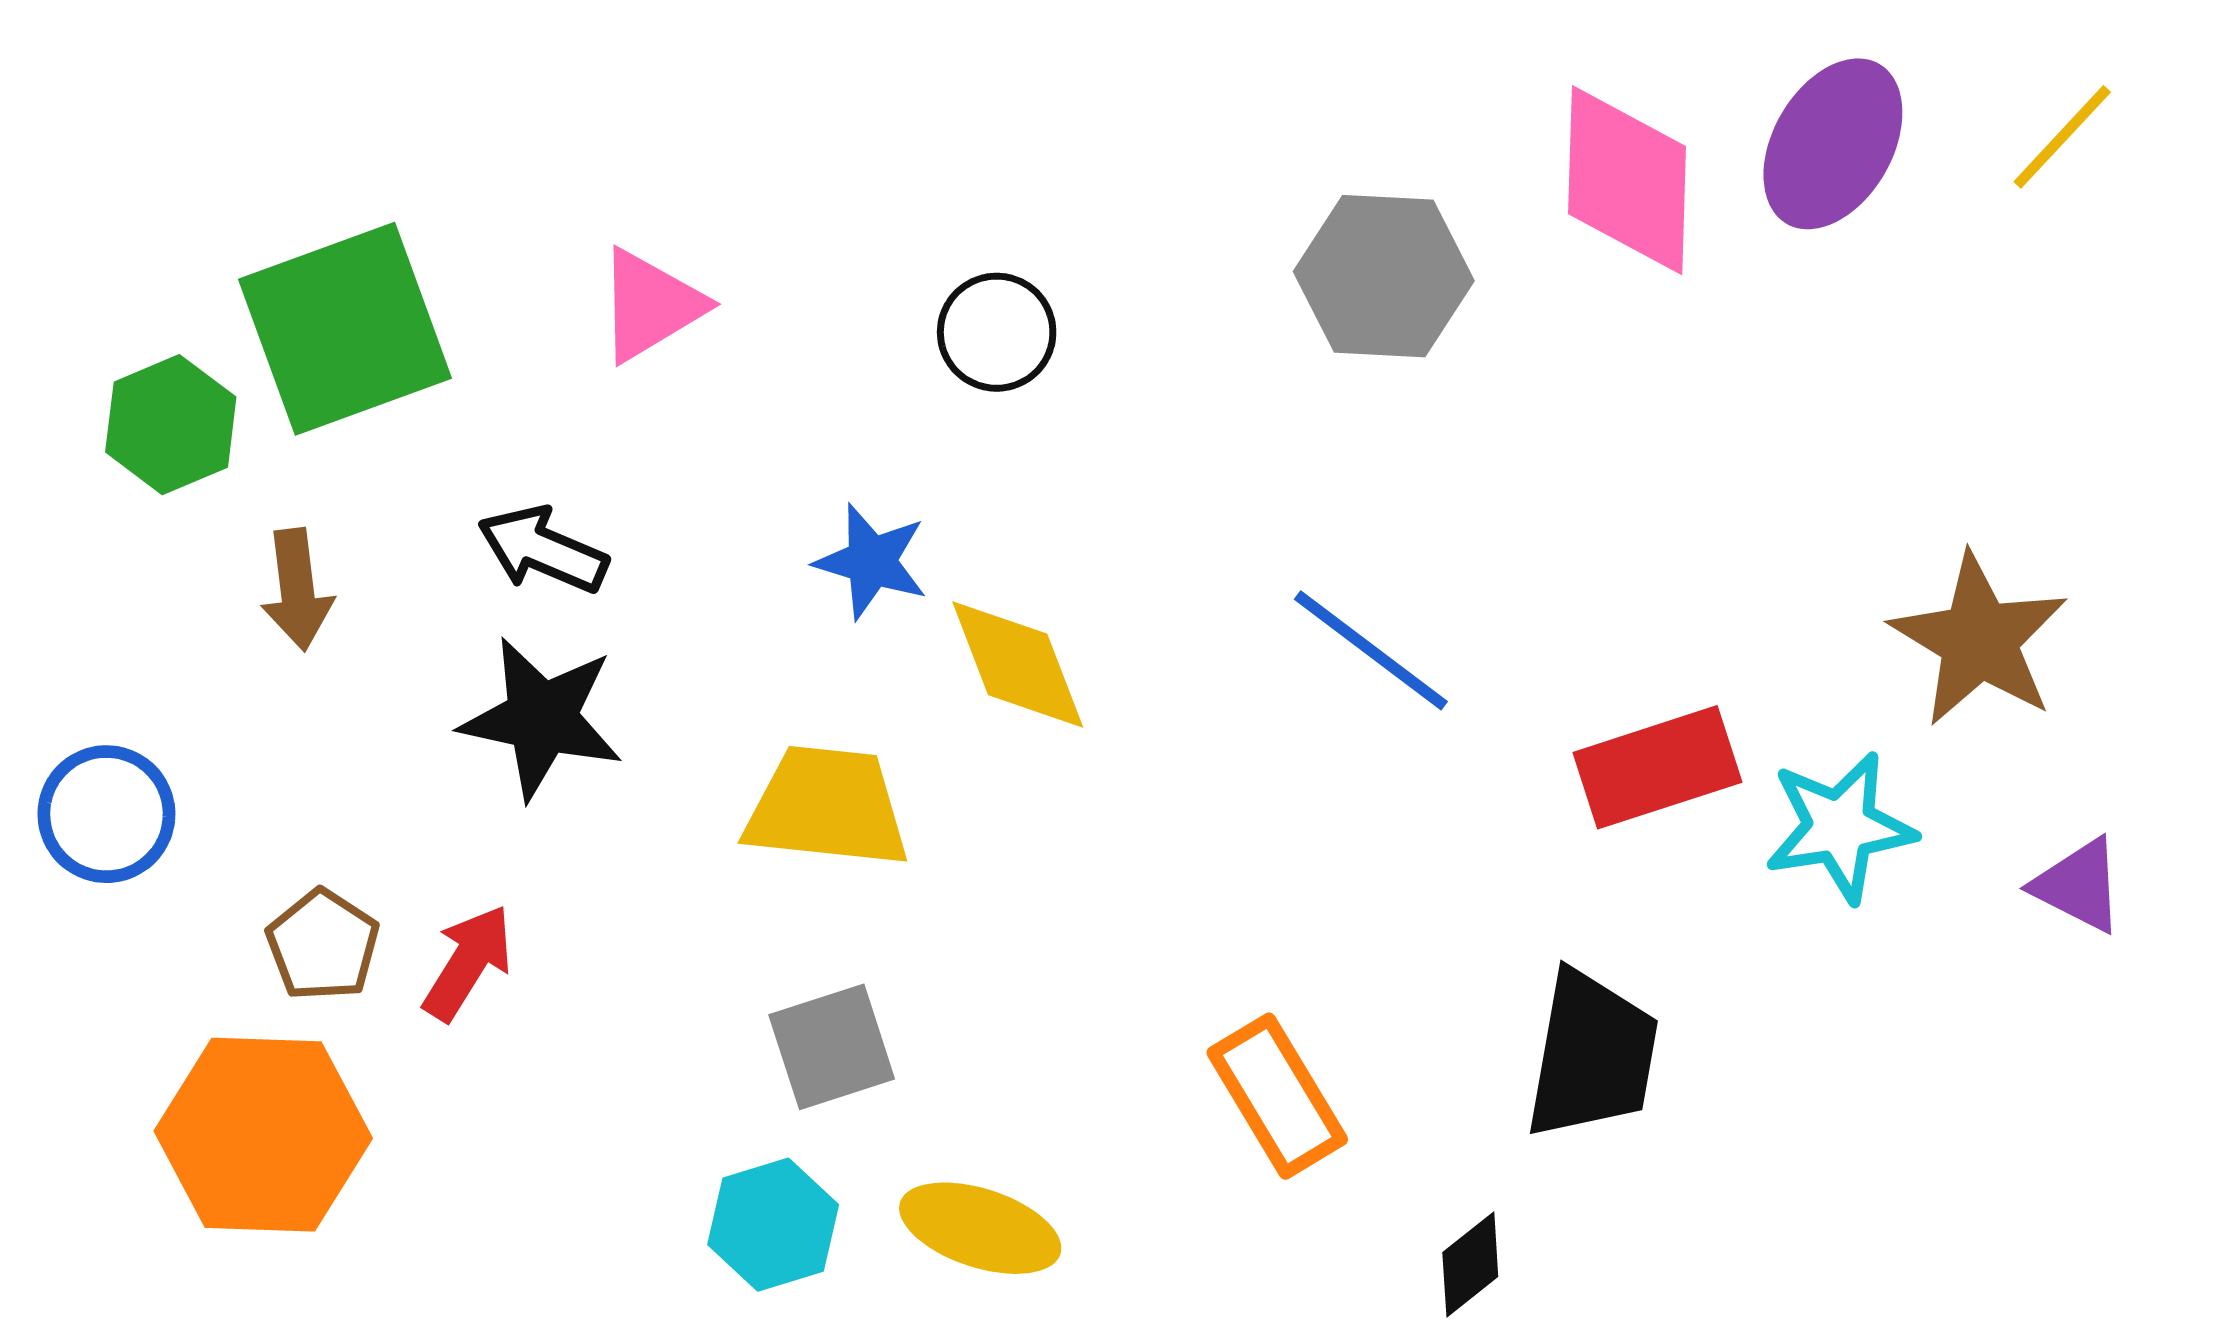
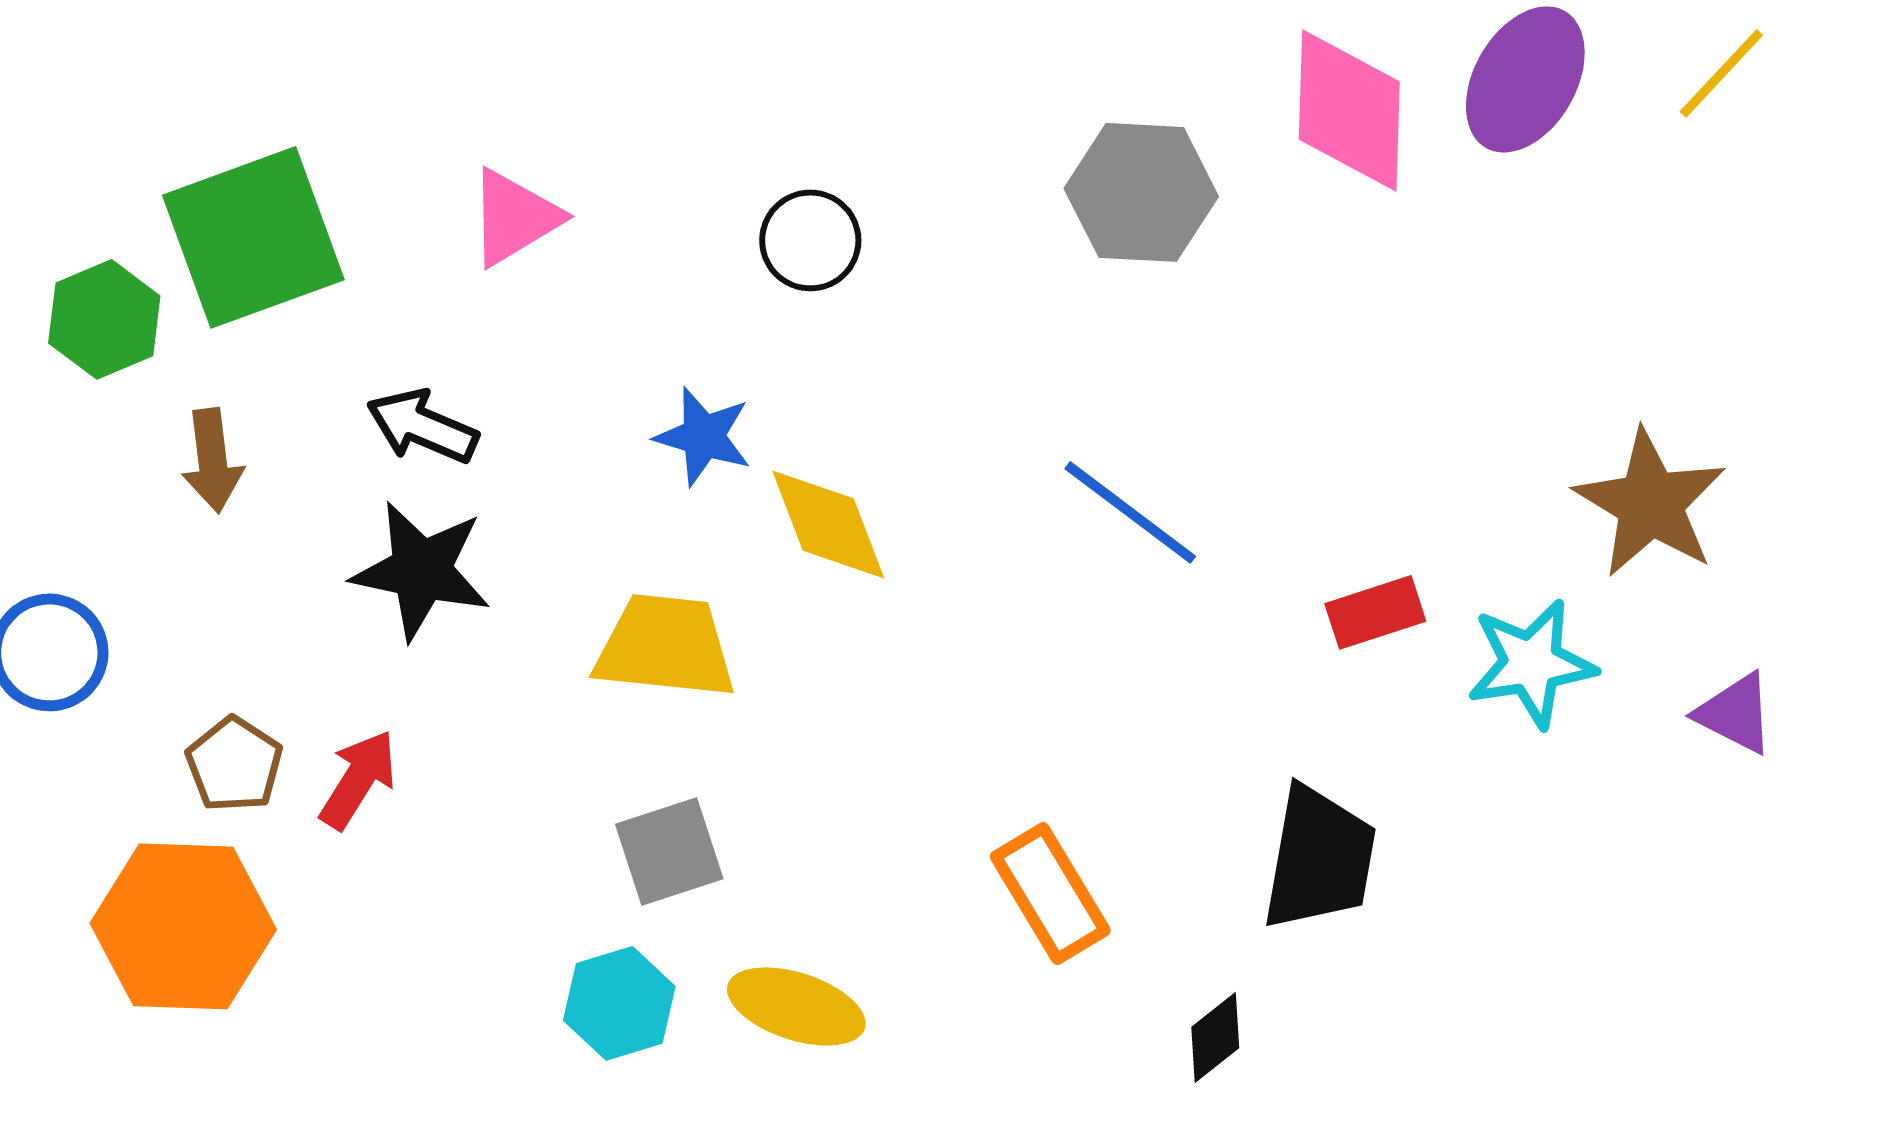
red rectangle: (1657, 767) -> (1375, 612), size x0.7

